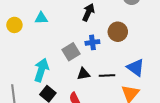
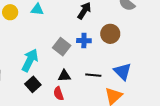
gray square: (71, 52) -> (62, 47), turned -30
black triangle: (83, 74) -> (64, 76), moved

